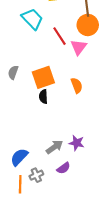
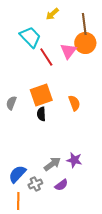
red line: (59, 36) -> (46, 57), moved
pink triangle: (79, 47) -> (68, 51), moved
gray semicircle: (13, 72) -> (11, 103), moved
gray cross: (36, 175) -> (35, 184), moved

